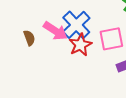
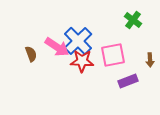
red star: (80, 45) -> (82, 61), turned 30

